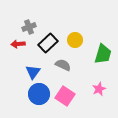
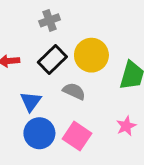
gray cross: (29, 27) -> (50, 20), moved
yellow circle: (75, 40) -> (91, 55), size x1.5

